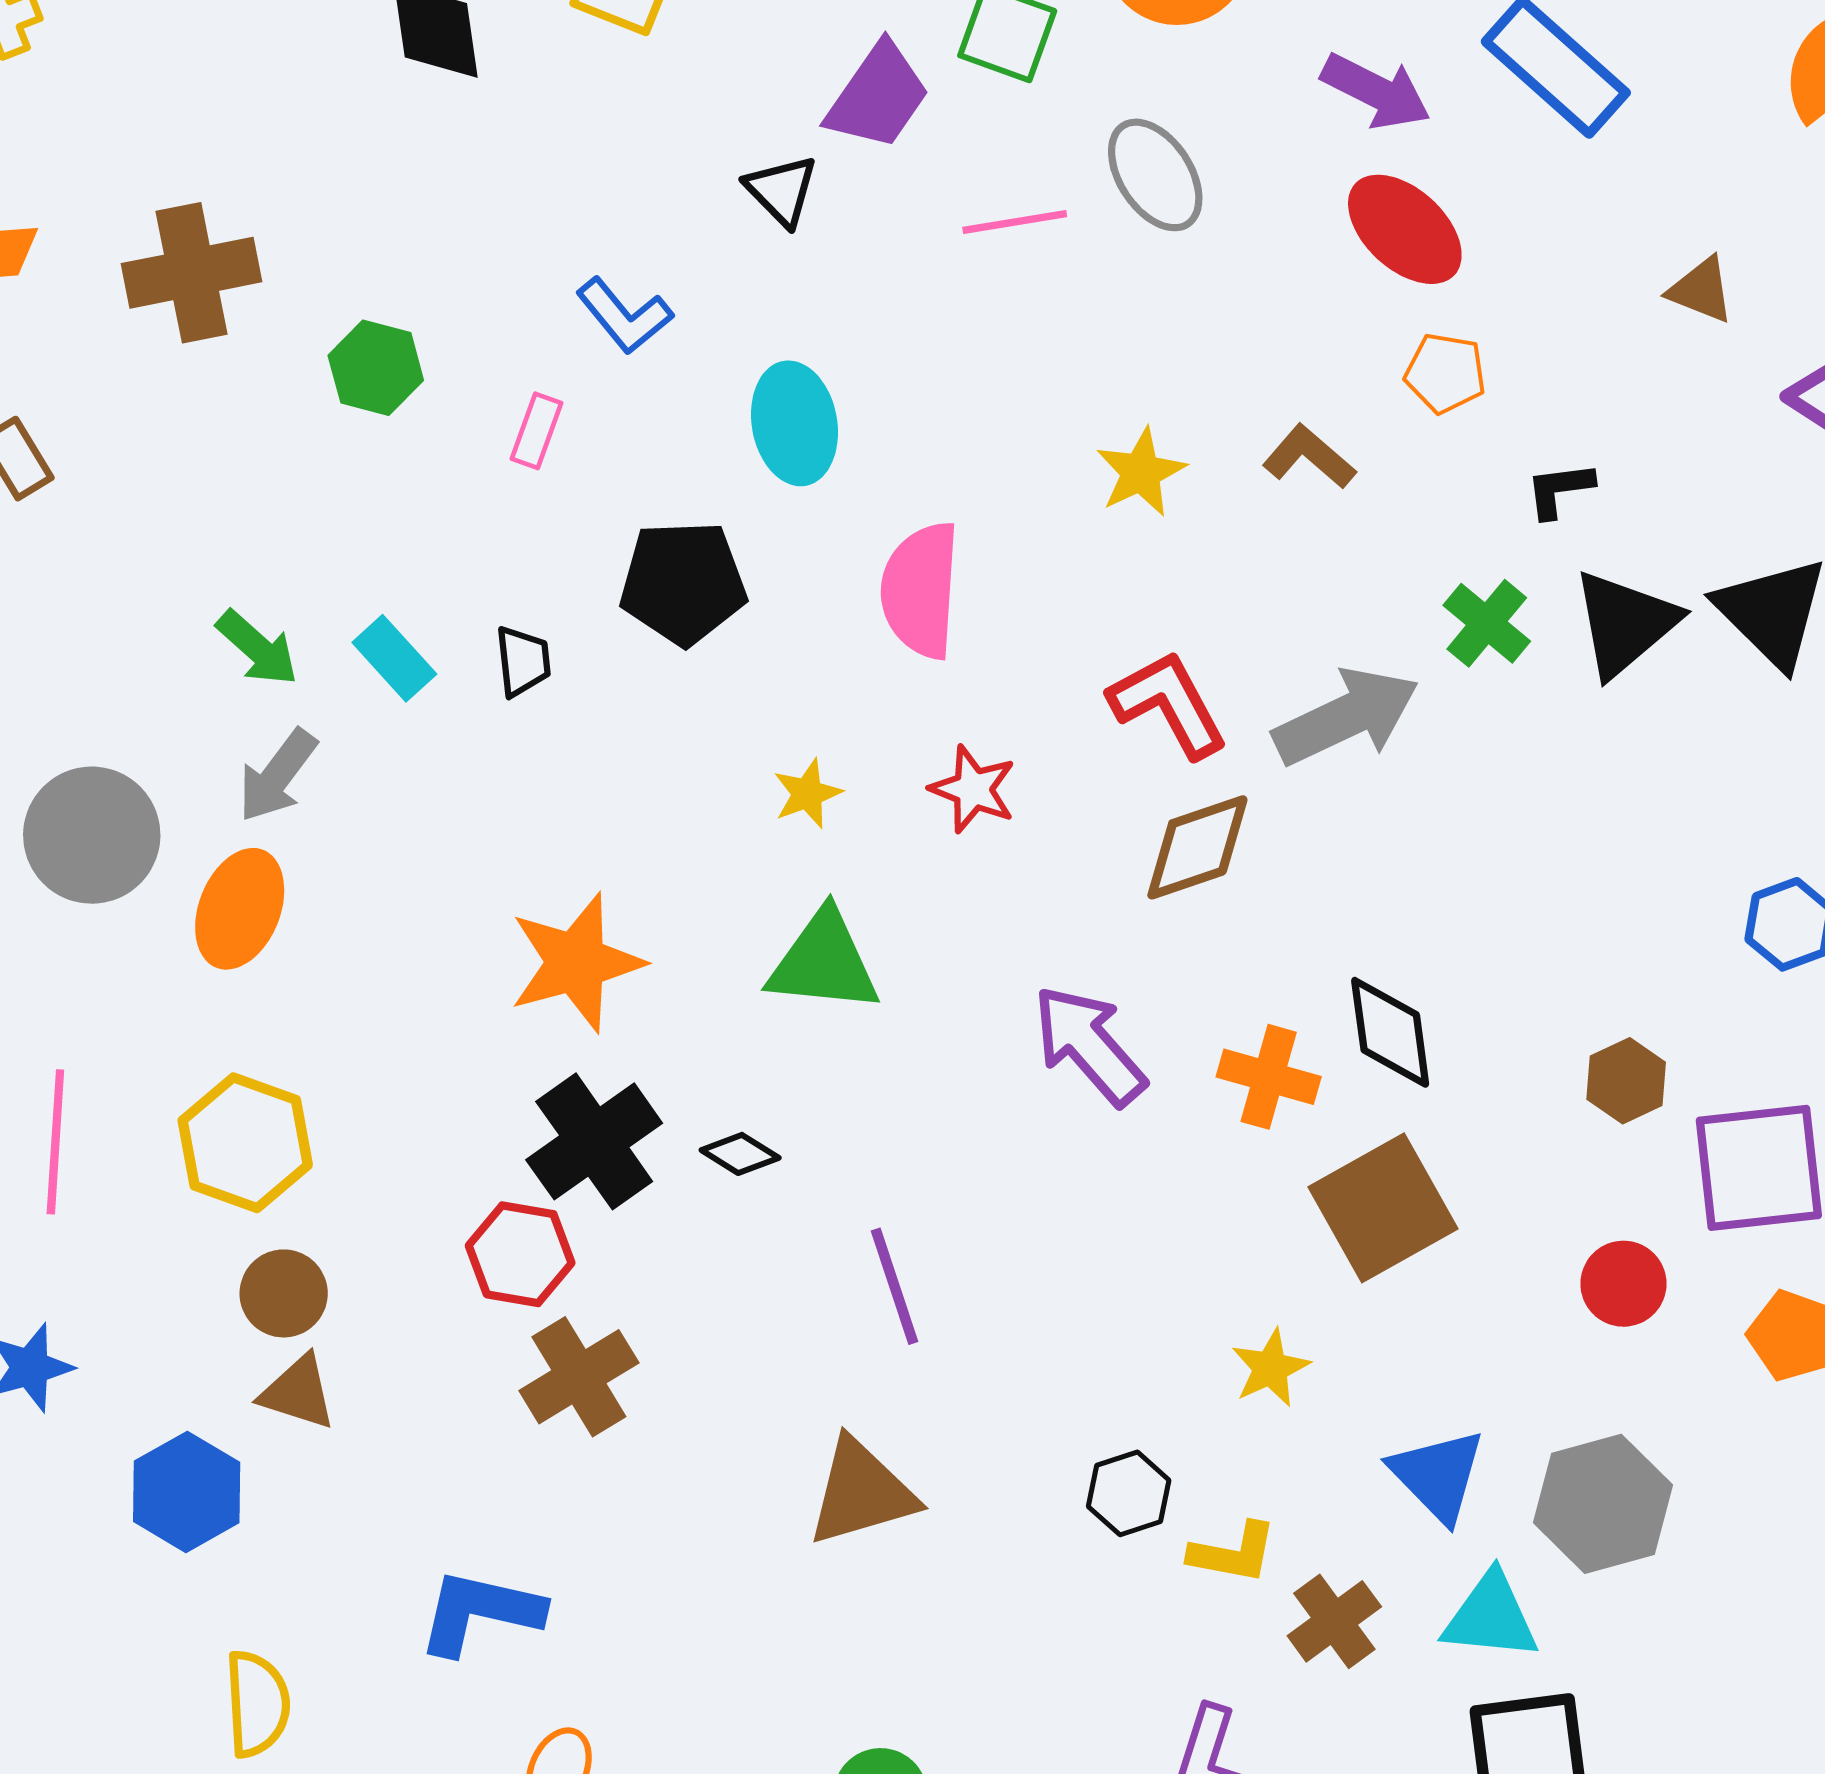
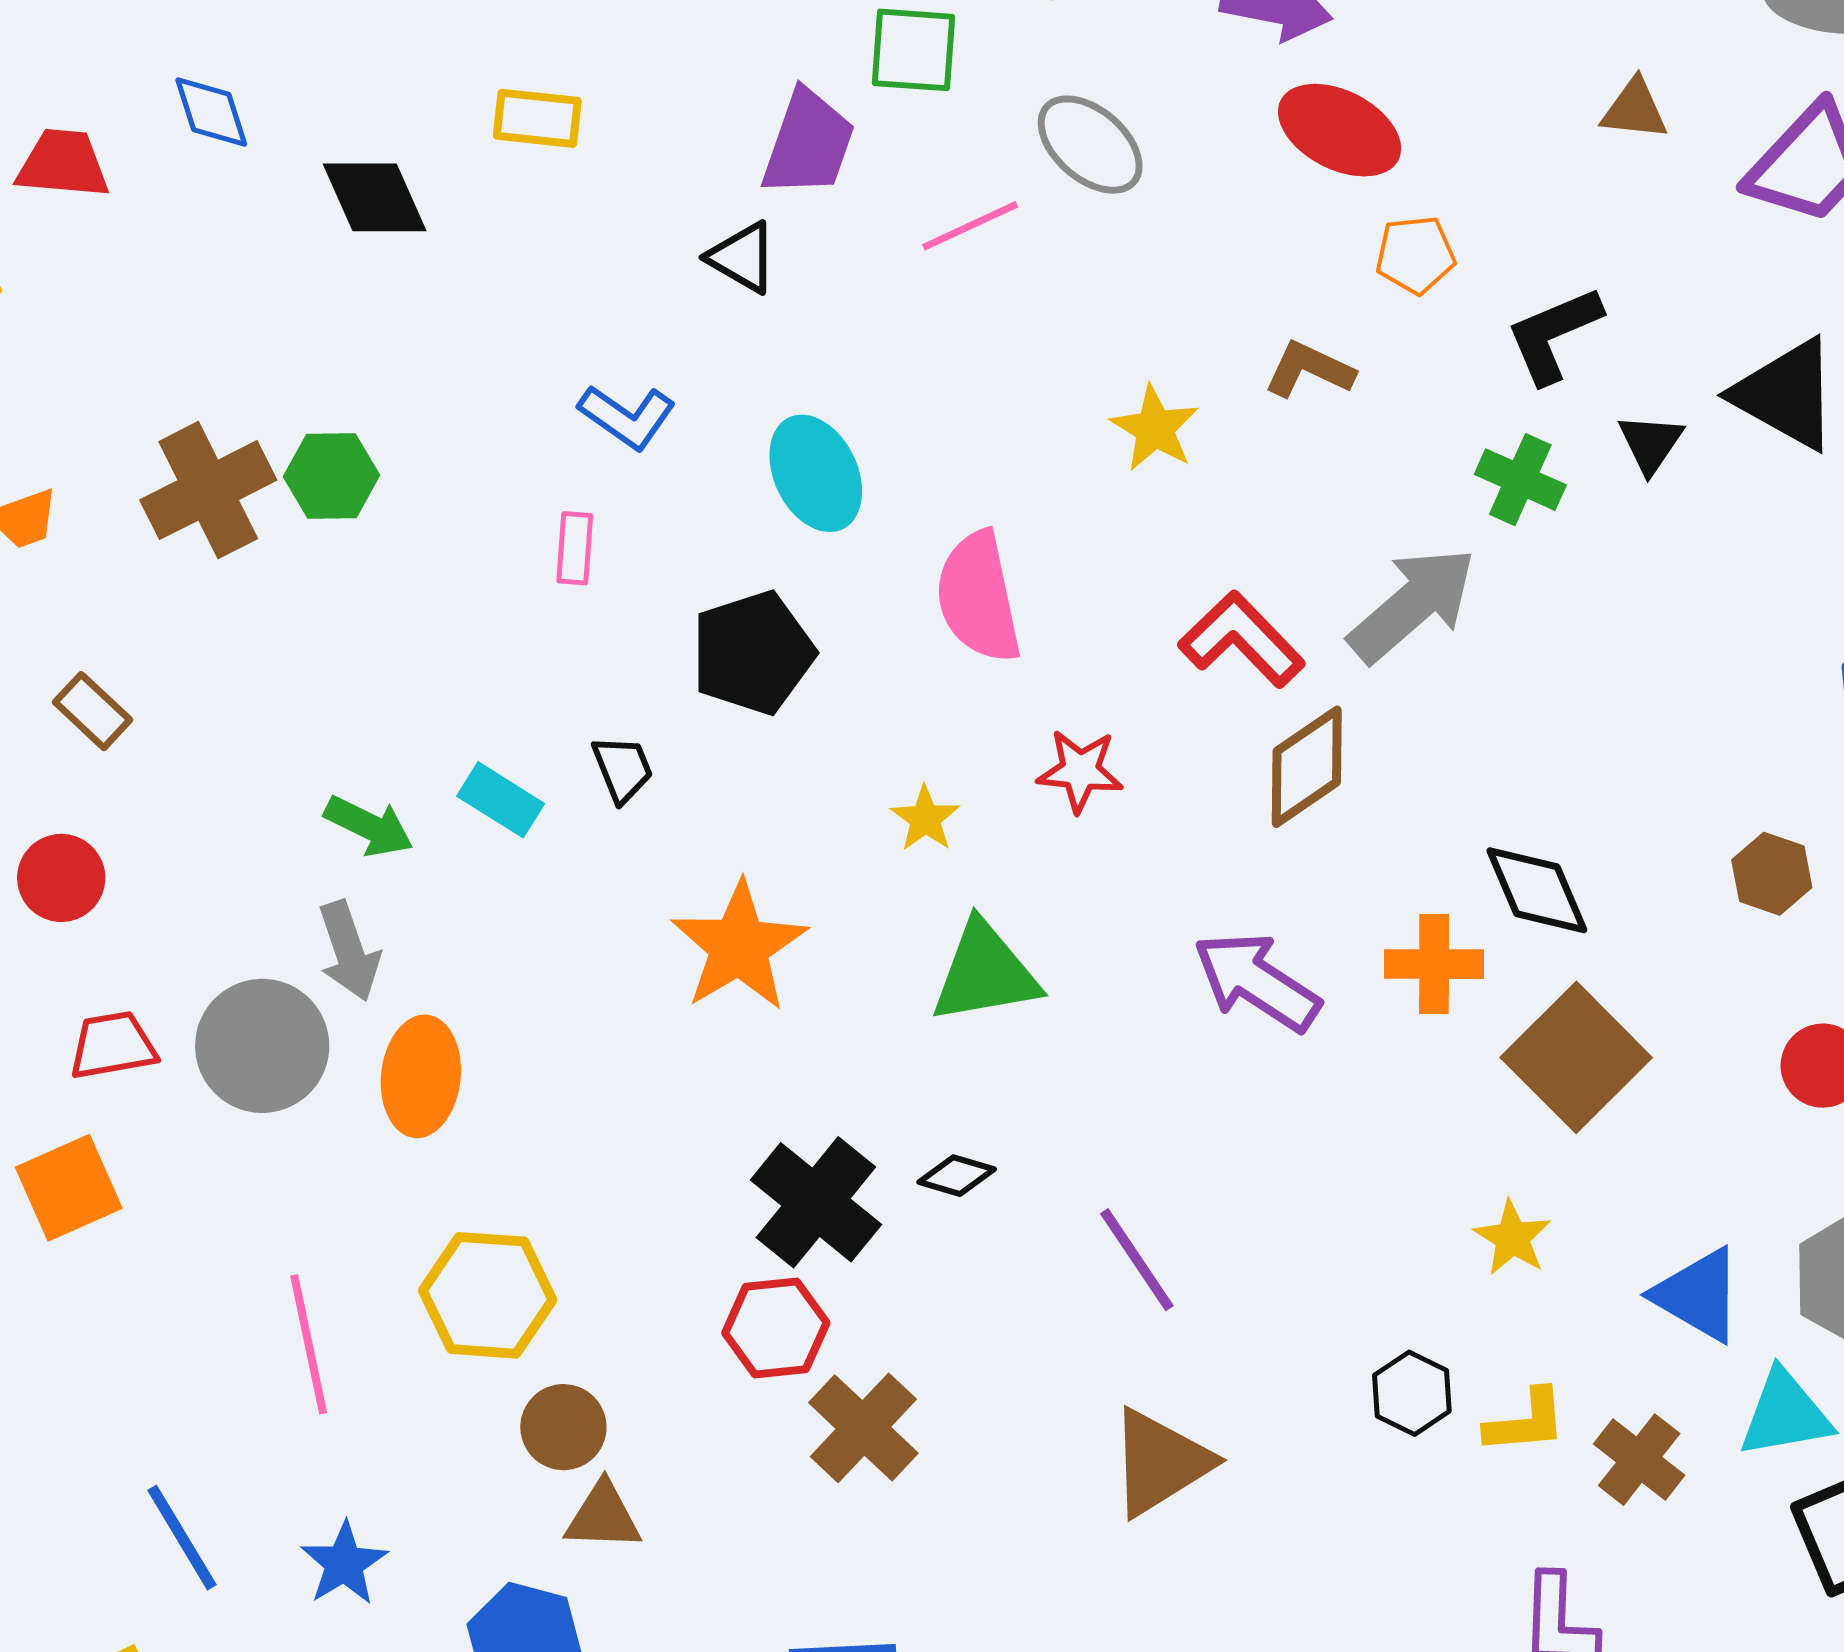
green hexagon: (376, 368) -> (332, 476), moved
black L-shape: (1560, 490) -> (1554, 335), size x1.5
black triangle: (1625, 623) -> (1651, 443), size x0.6
gray arrow: (277, 776) -> (349, 951), moved, turned -40
orange star: (576, 963) -> (739, 946), moved

